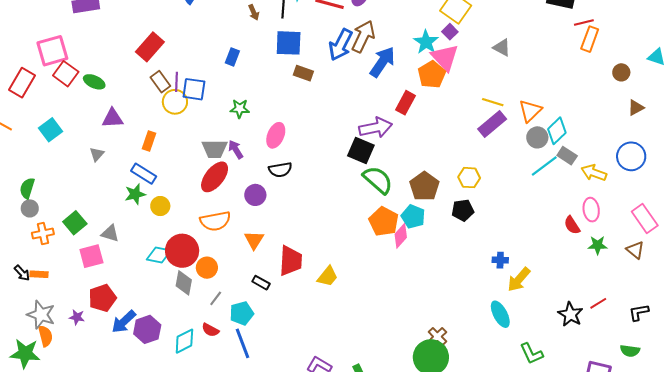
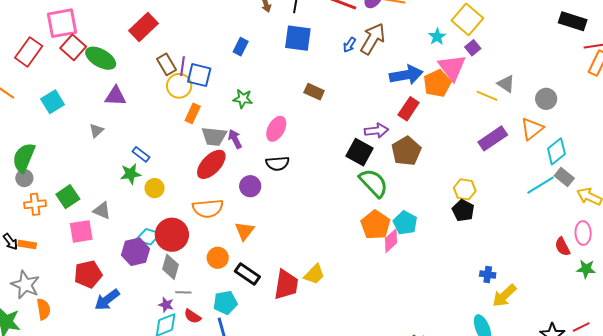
purple square: (450, 32) -> (473, 48), moved
cyan star: (426, 42) -> (437, 37), moved, size x0.7
blue arrow: (341, 45) -> (349, 45), size x0.5
red rectangle: (150, 47) -> (144, 27), moved
gray triangle: (502, 48) -> (506, 84), moved
blue arrow: (382, 62) -> (406, 75), moved, turned 40
brown rectangle: (303, 73) -> (314, 92), moved
green ellipse: (94, 82) -> (101, 58), size x1.4
yellow line: (493, 102) -> (487, 96), moved
purple arrow: (376, 128) -> (376, 131), size x0.7
gray circle: (537, 137) -> (546, 99), moved
orange rectangle: (149, 141) -> (193, 113), moved
blue rectangle: (144, 174) -> (141, 154), size x0.7
brown pentagon: (424, 186) -> (406, 151), moved
green semicircle: (27, 188) -> (24, 158), size x1.4
black pentagon: (463, 210) -> (463, 210), moved, turned 30
red trapezoid: (291, 261) -> (286, 285), moved
orange circle: (207, 268) -> (218, 258), moved
black rectangle: (261, 283) -> (247, 274), size x1.4
gray line: (216, 298) -> (183, 292), moved, turned 49
purple star: (77, 317) -> (166, 305), moved
purple hexagon: (147, 329) -> (136, 252), moved
orange semicircle: (45, 336) -> (44, 309), moved

